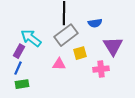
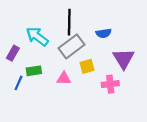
cyan arrow: (31, 38) -> (37, 37), moved
purple rectangle: (19, 51) -> (13, 53), moved
green rectangle: (22, 84) -> (34, 71), moved

